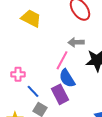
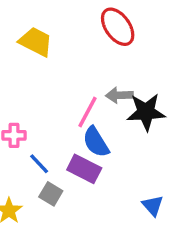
gray arrow: (76, 42) -> (119, 95), moved
purple rectangle: (60, 94) -> (84, 169), turned -36

